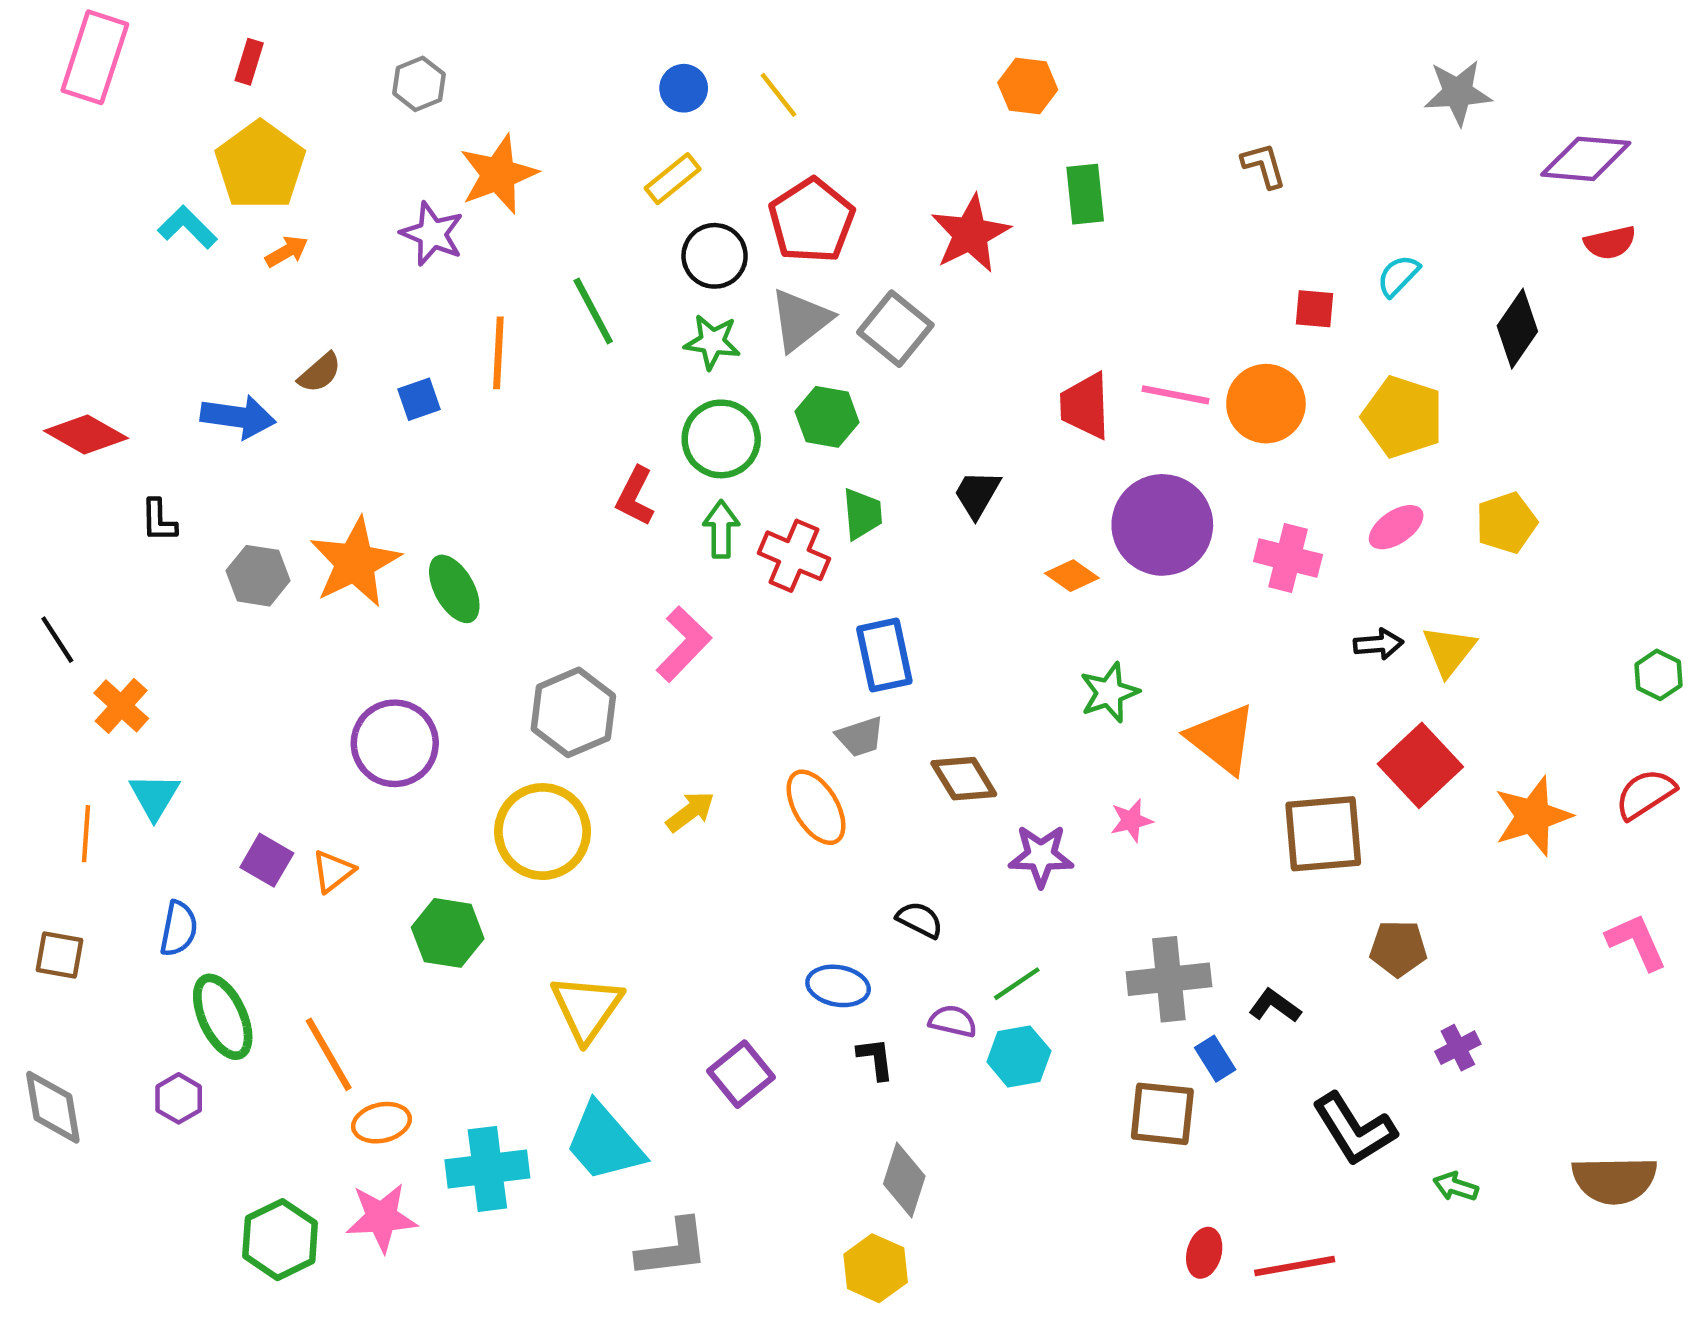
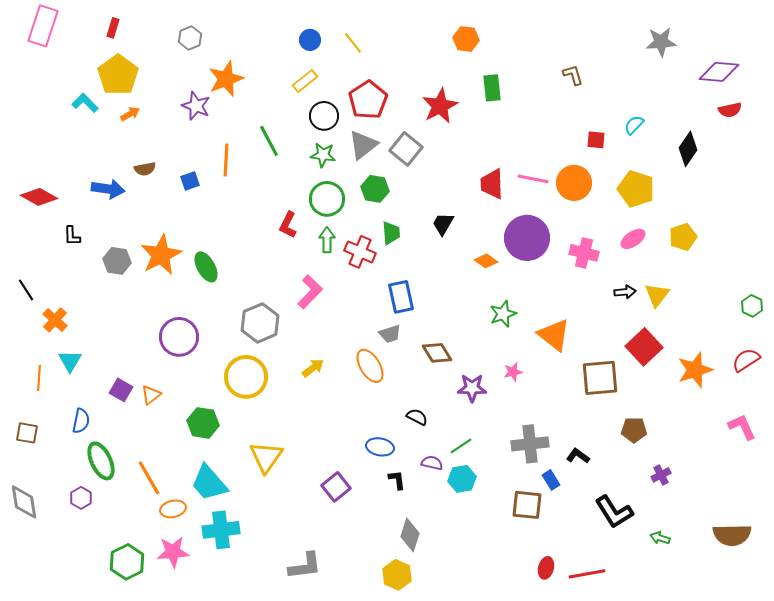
brown semicircle: (320, 373) -> (145, 169), turned 30
cyan trapezoid: (604, 1142) -> (209, 483), moved

